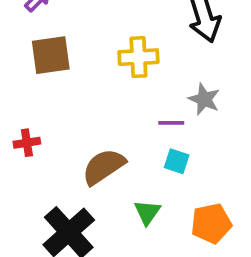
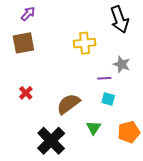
brown square: (51, 55) -> (23, 43), moved
red cross: (27, 143) -> (26, 93), turned -32

